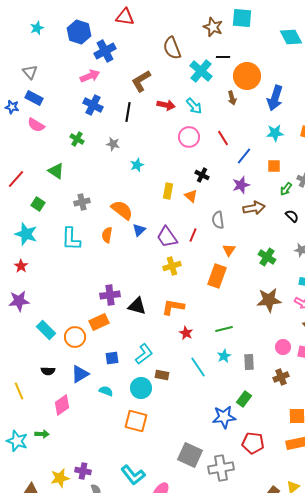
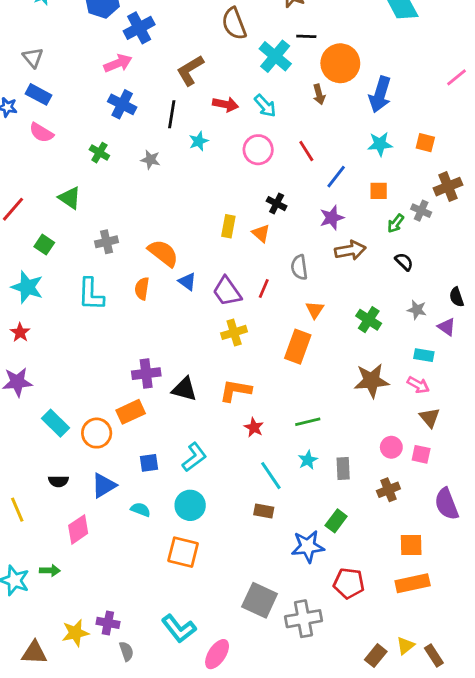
cyan star: (137, 165) -> (199, 141), moved
blue triangle: (139, 230) -> (187, 281), turned -40
brown rectangle: (162, 375) -> (264, 511), moved

